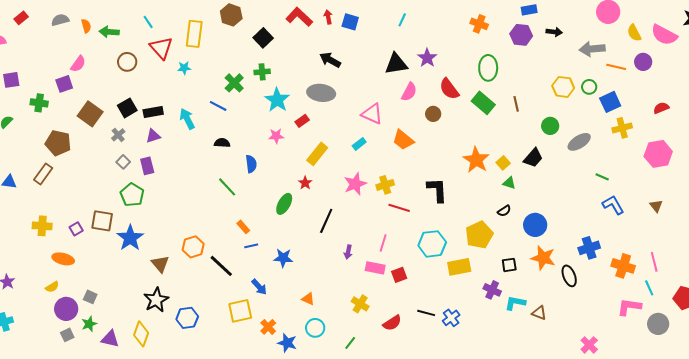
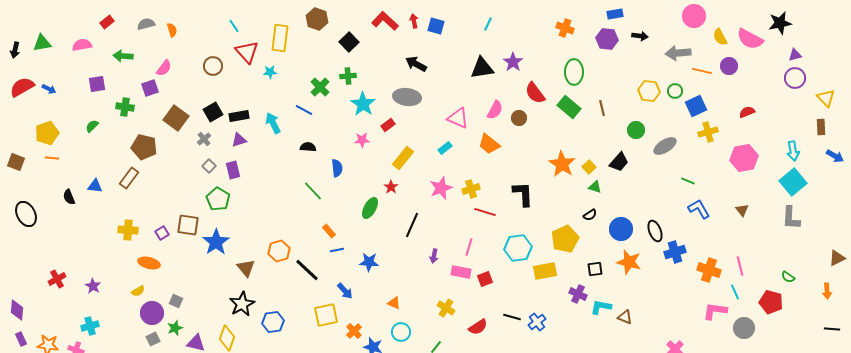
green arrow: (109, 32) -> (123, 56), moved
pink semicircle: (409, 92) -> (495, 110), moved
black ellipse: (569, 276) -> (655, 231), moved

